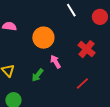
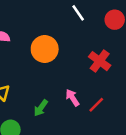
pink arrow: (55, 62) -> (72, 98), moved
green arrow: (38, 75) -> (41, 108), moved

